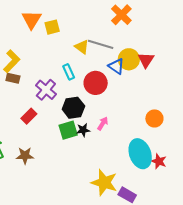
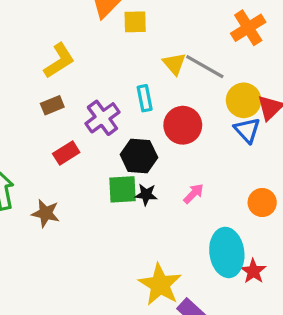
blue triangle: (116, 66) -> (247, 130), moved
brown rectangle: (13, 78) -> (52, 105), moved, turned -48
pink arrow: (103, 123) -> (193, 194), moved

